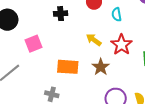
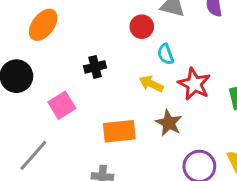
black cross: (61, 14) -> (95, 67), moved
cyan semicircle: (117, 14) -> (166, 54), moved

